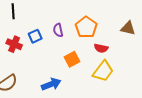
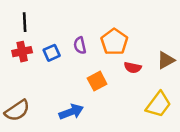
brown triangle: (128, 28) -> (166, 60), moved, turned -42
red cross: (14, 44) -> (22, 52), moved, turned -35
yellow trapezoid: (103, 71) -> (158, 104), moved

